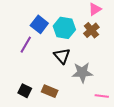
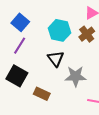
blue square: (39, 24) -> (20, 22), moved
black square: (25, 91) -> (17, 76), moved, size x1.5

